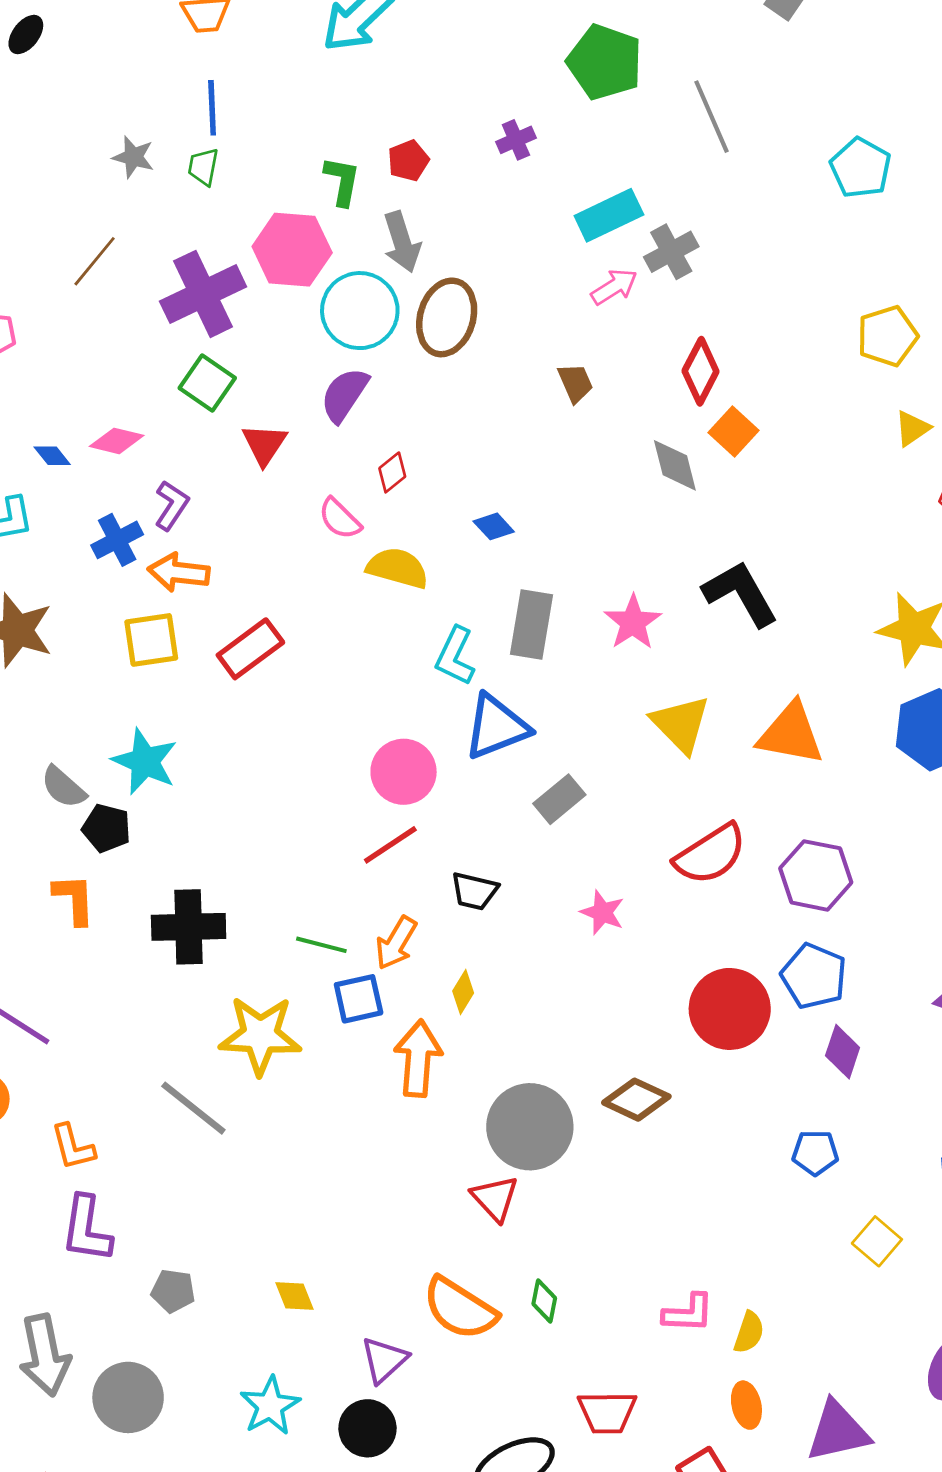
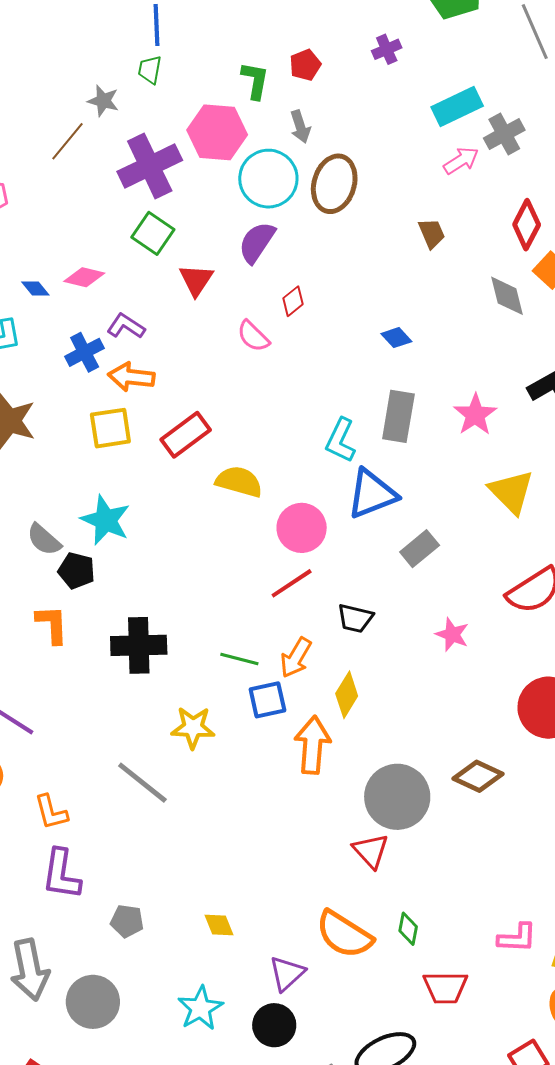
gray star: (133, 157) -> (103, 101), moved
gray arrow: (402, 242) -> (300, 127), size x0.7
purple L-shape: (172, 505) -> (126, 326), turned -90
blue diamond: (494, 526) -> (396, 338), moved
yellow semicircle: (398, 568) -> (239, 482), moved
yellow diamond: (463, 992) -> (347, 695), size x1.4
yellow star: (260, 1035) -> (193, 728), size x0.7
red trapezoid: (607, 1412) -> (445, 987), moved

